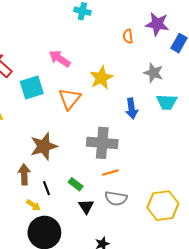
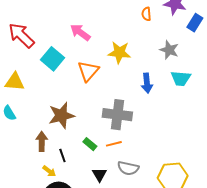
yellow star: (101, 78) -> (119, 52), turned 30
cyan square: (32, 87) -> (53, 59), turned -35
orange line: (110, 173) -> (114, 144), moved
green rectangle: (76, 184) -> (90, 144), moved

